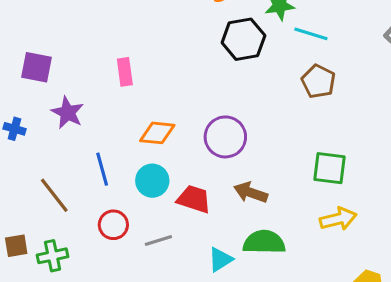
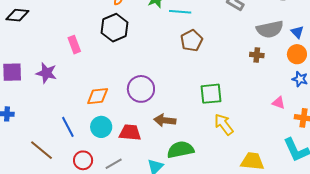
black hexagon: (243, 39) -> (115, 28), moved
pink rectangle: (125, 72) -> (74, 45), moved
brown pentagon: (318, 81) -> (192, 41), turned 30
purple star: (68, 113) -> (46, 73), moved
yellow arrow: (338, 219) -> (224, 124), turned -100

